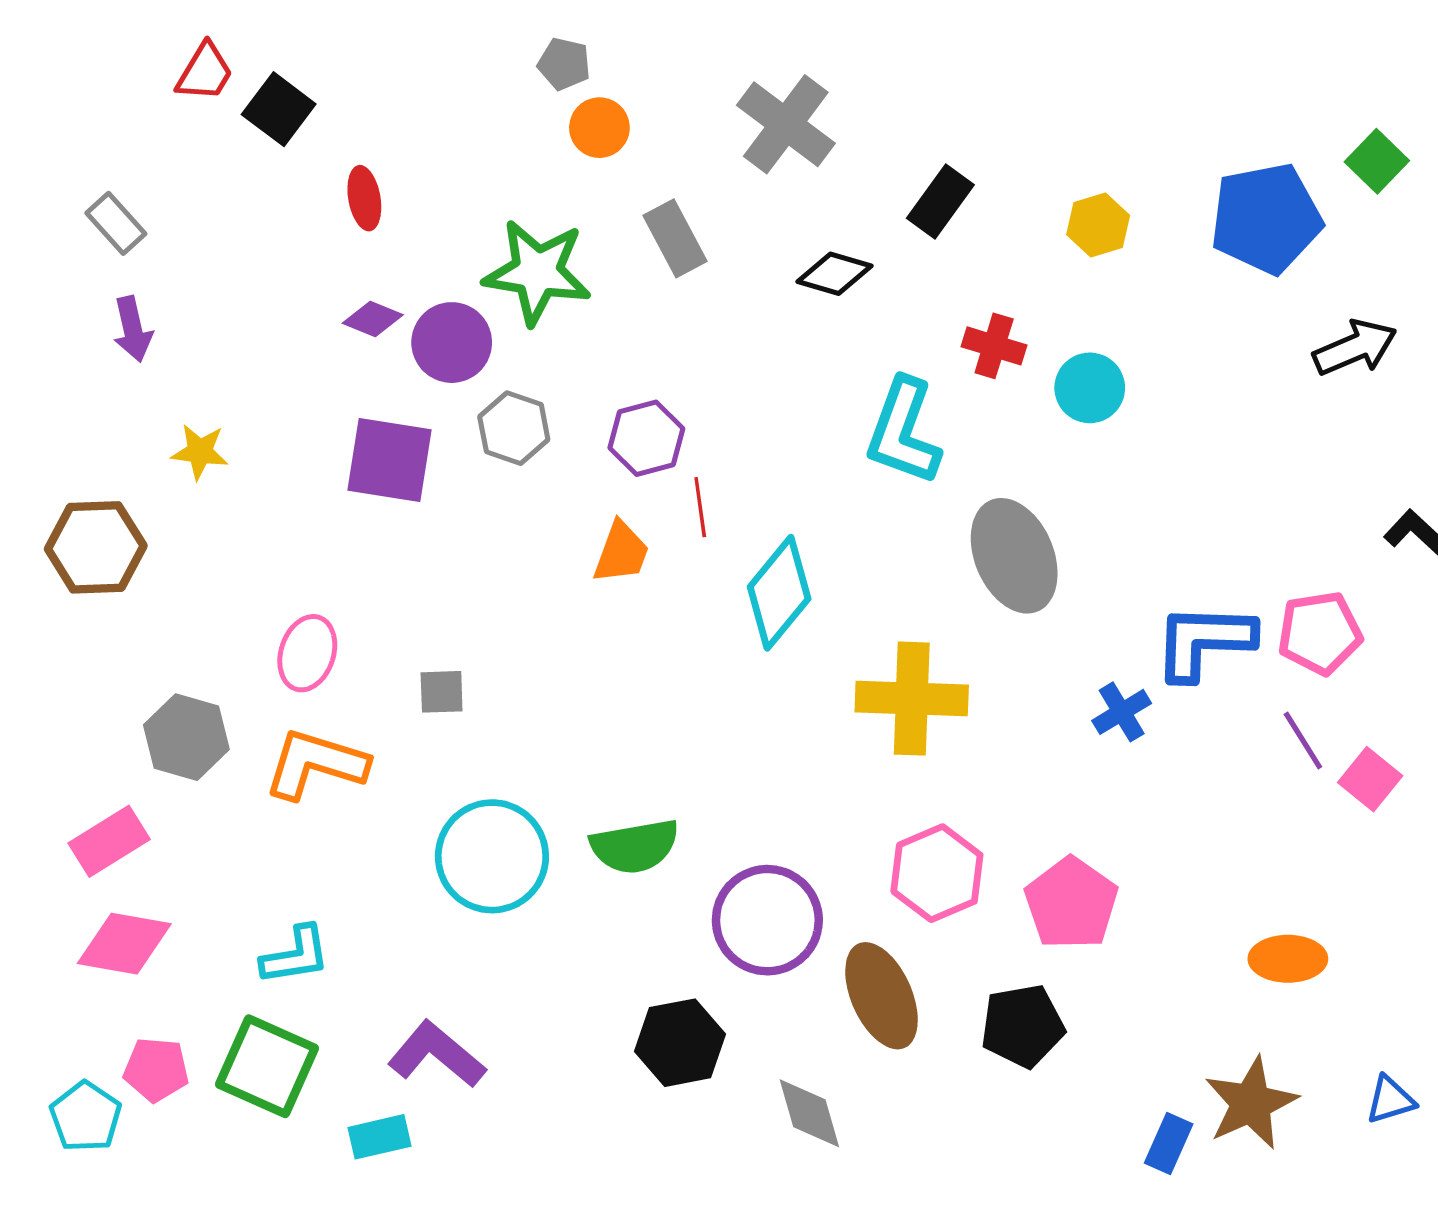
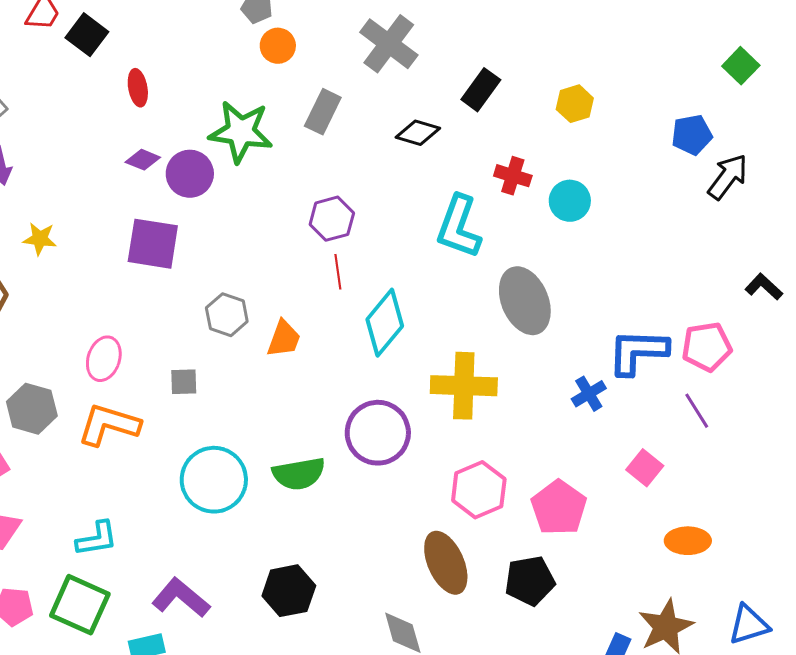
blue pentagon: (1266, 218) -> (692, 135), moved, size x0.6
gray rectangle: (675, 238) -> (323, 112), turned 54
black arrow: (1355, 348) -> (728, 177), turned -30
gray hexagon: (514, 428) -> (227, 315), moved
purple hexagon: (646, 438) -> (332, 219), moved
orange trapezoid: (621, 552) -> (284, 339), moved
pink square: (1370, 779) -> (645, 468), moved
purple circle: (767, 920) -> (378, 433), moved
black hexagon: (680, 1043) -> (289, 591), moved
blue triangle: (1390, 1100) -> (749, 625), size x1.4

